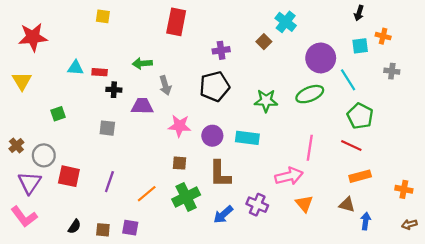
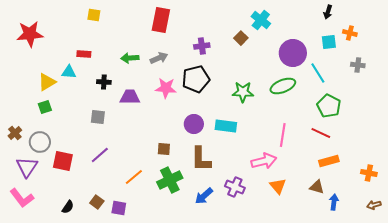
cyan triangle: (76, 68) -> (69, 72), moved
red rectangle: (100, 72) -> (84, 54), moved
yellow triangle: (22, 81) -> (47, 82), moved, turned 30
gray arrow: (165, 85) -> (159, 58), moved, turned -96
green square: (58, 114) -> (45, 107), moved
pink star: (180, 126) -> (166, 88), moved
purple line: (109, 182) -> (100, 155), moved, turned 30
brown square: (103, 230) -> (97, 202), moved, turned 32

